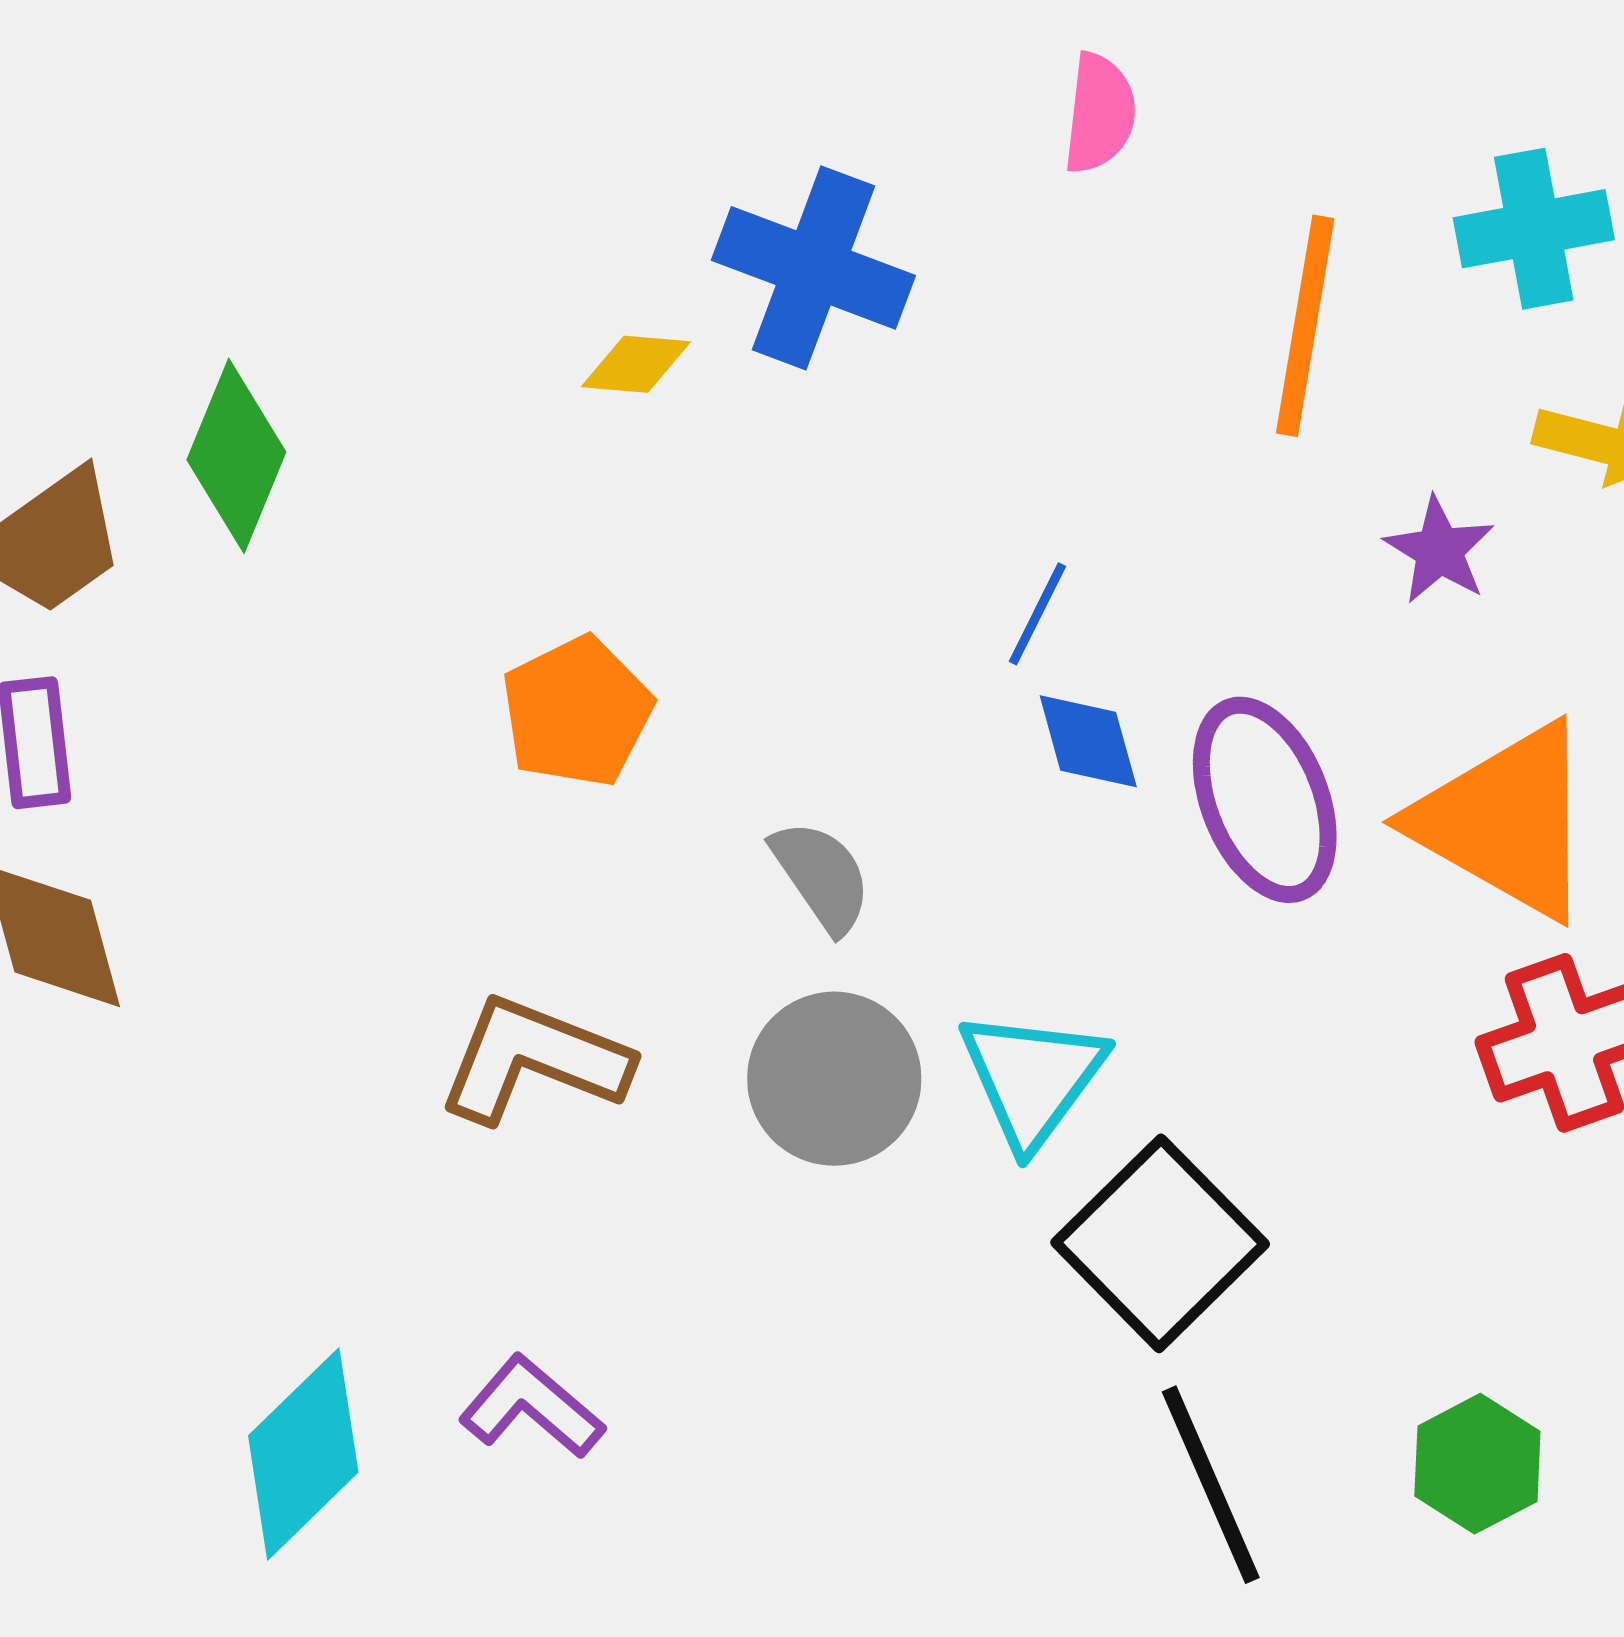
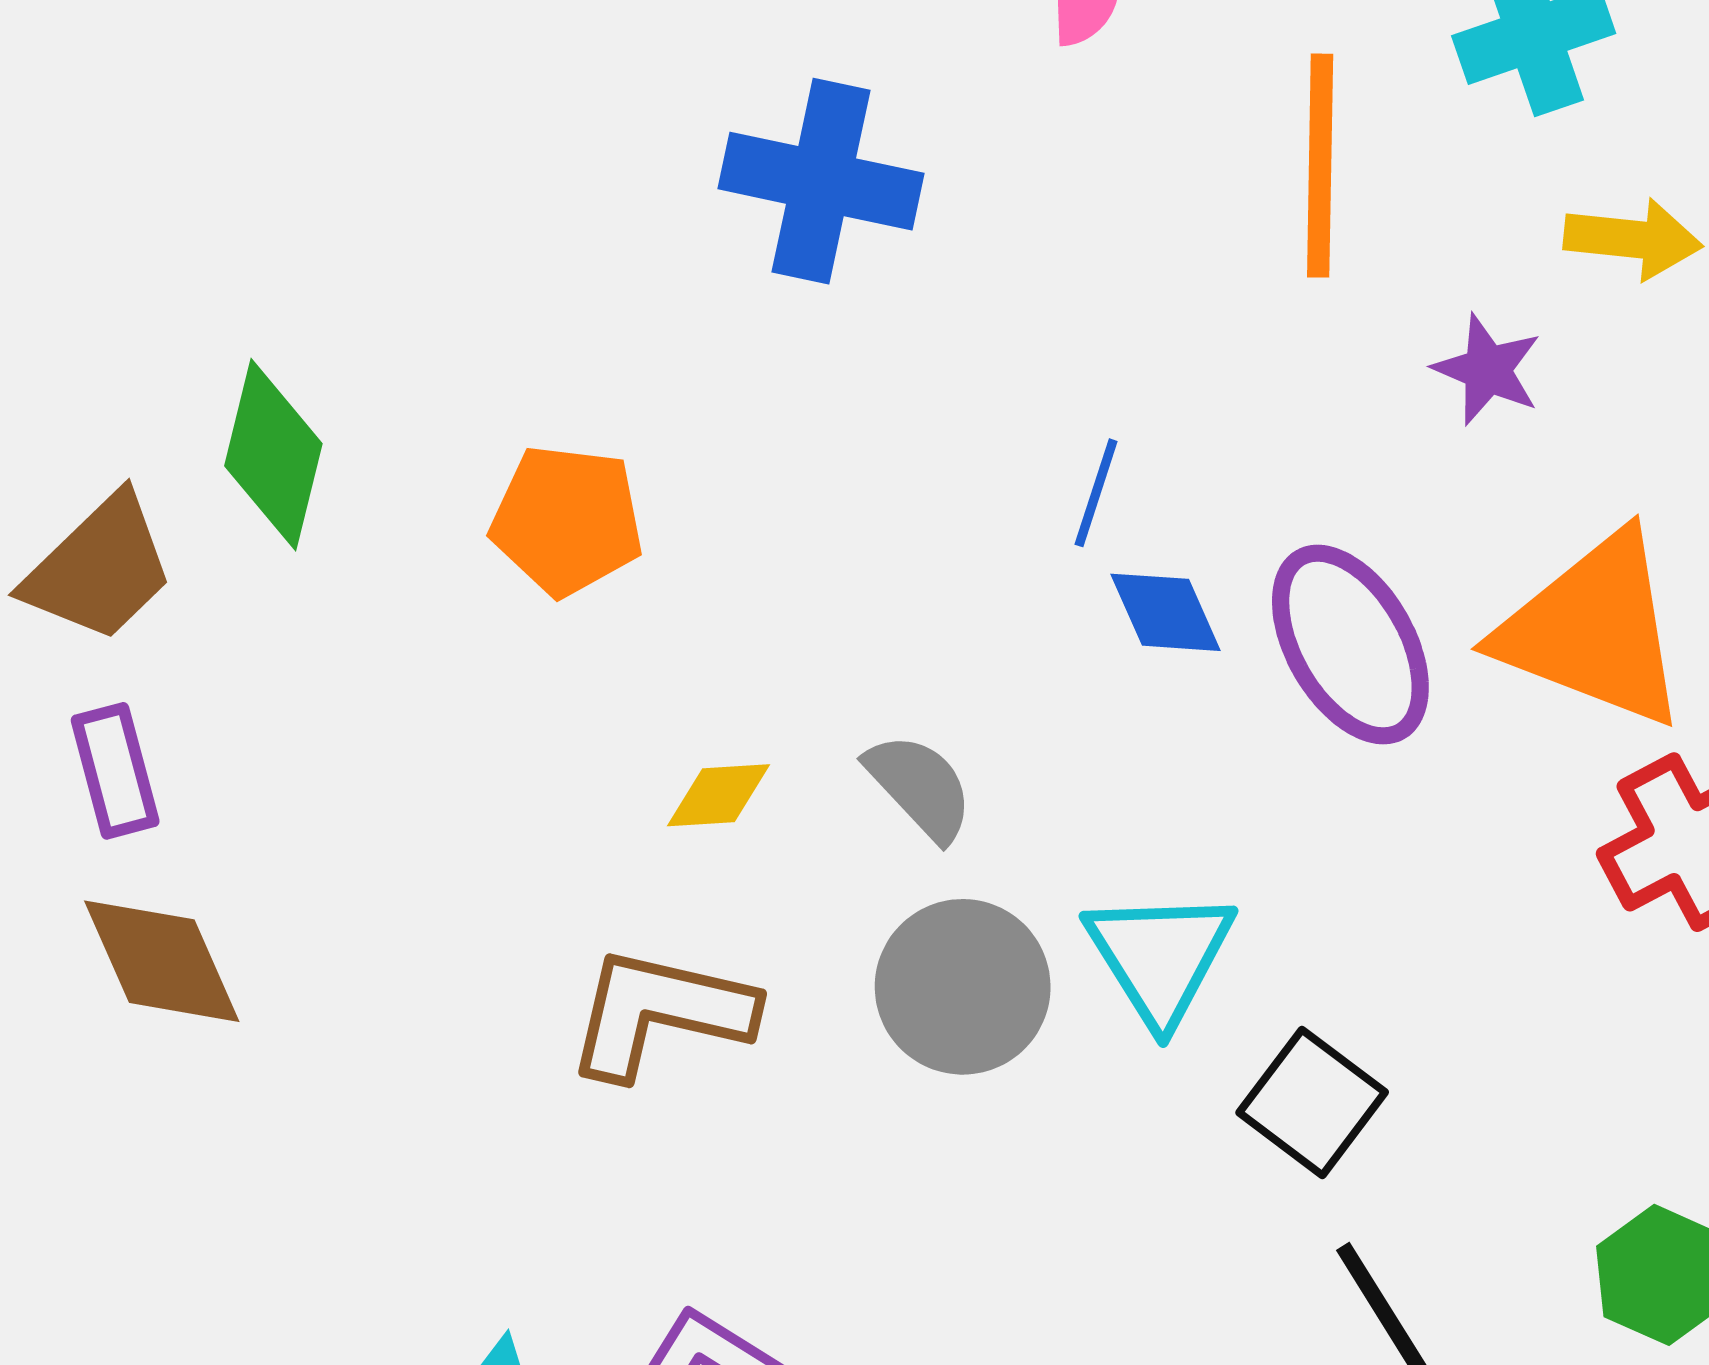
yellow diamond: (636, 364) -> (719, 795), moved
orange pentagon: (577, 712) -> (567, 520), moved, turned -30
black square: (1160, 1243) -> (1312, 1102), size x0.7

